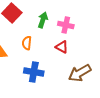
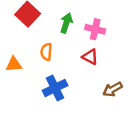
blue cross: (34, 72) -> (55, 88), turned -36
brown arrow: (80, 73) -> (113, 89), size x0.7

